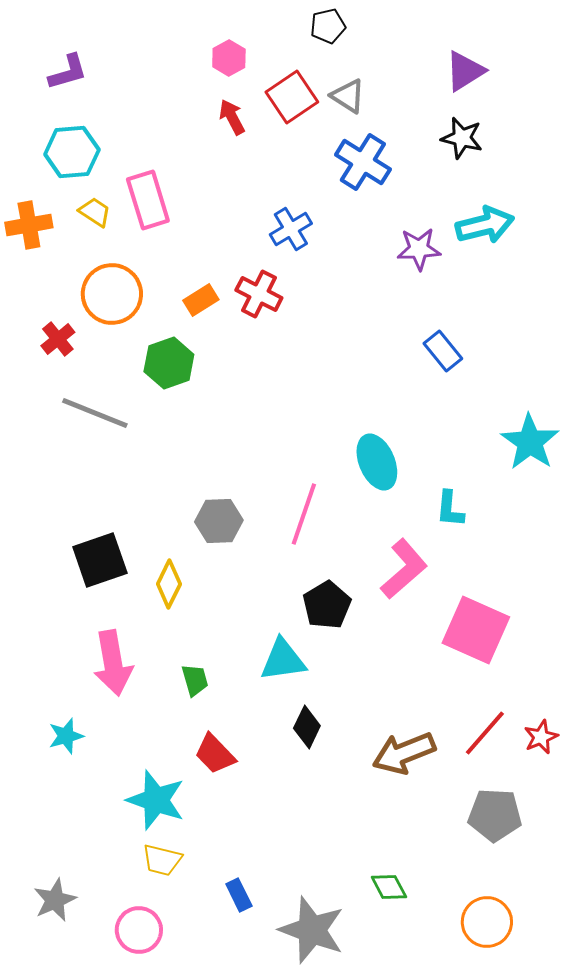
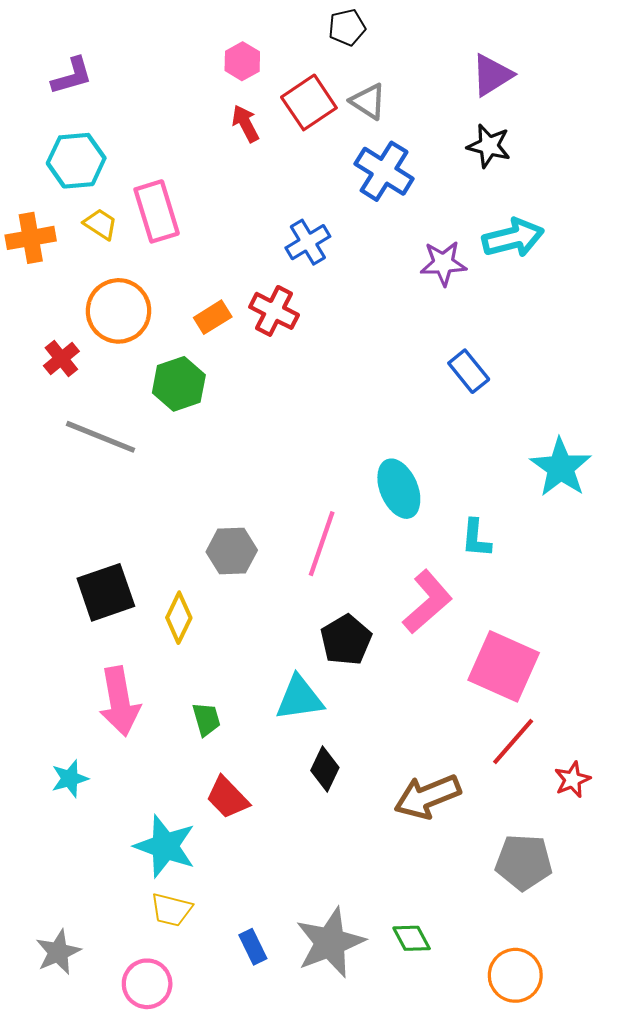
red line: (485, 733) -> (513, 741), moved
gray star: (312, 930) -> (330, 943), moved, turned 30

